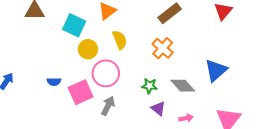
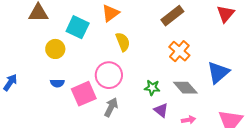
orange cross: (163, 48) -> (179, 51), moved
yellow circle: (88, 49) -> (55, 49), moved

